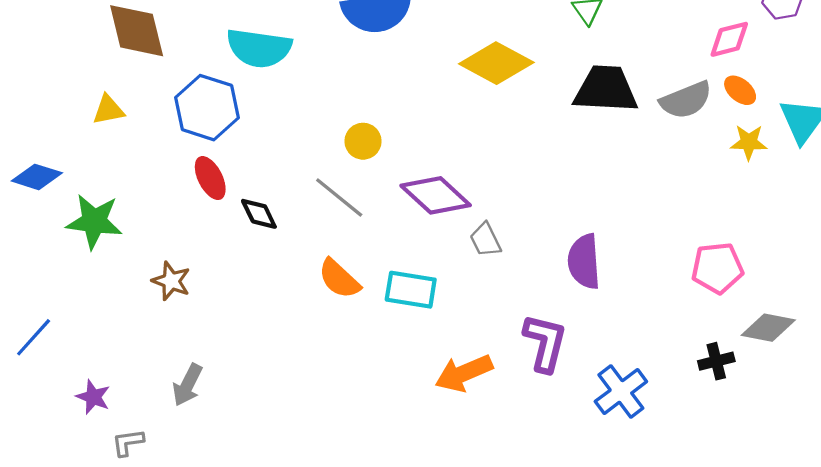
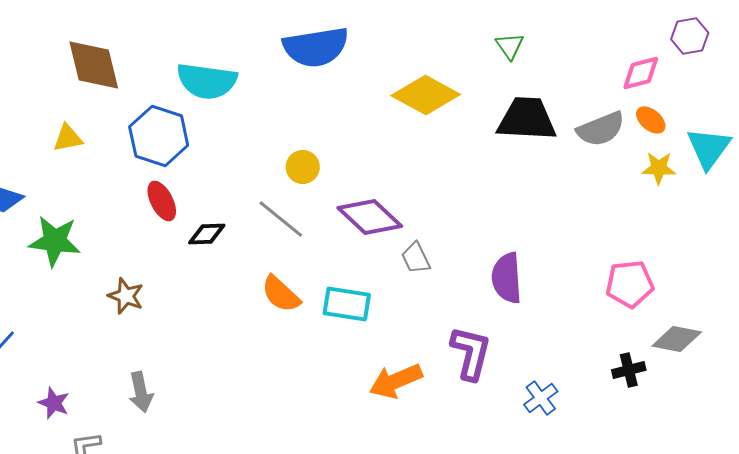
black diamond: (259, 214) -> (207, 234), turned -66
gray arrow: (187, 385) -> (141, 392), turned -39
blue cross: (621, 392) -> (541, 398), size x0.7

